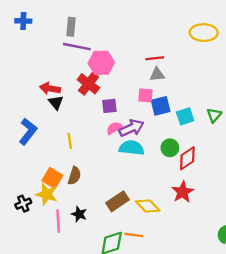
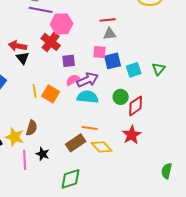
brown semicircle: (74, 176) -> (32, 128), moved
orange square: (52, 178) -> (51, 94), moved
orange line: (134, 235) -> (90, 128), moved

